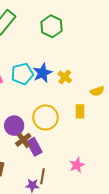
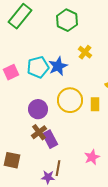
yellow cross: (65, 77) -> (85, 52), moved
yellow circle: (46, 117) -> (70, 100), moved
purple circle: (14, 126) -> (38, 109), moved

